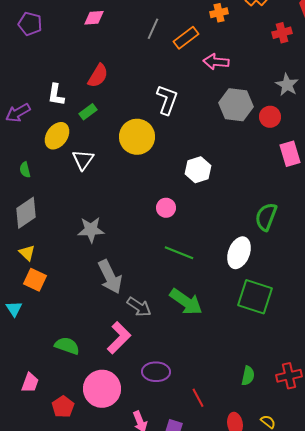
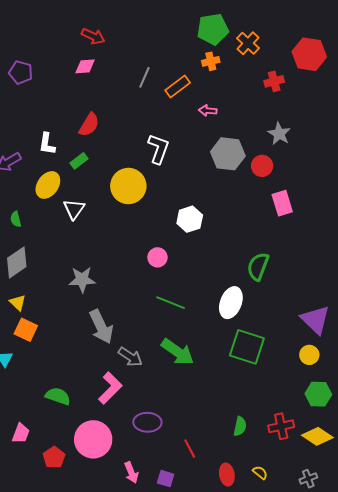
pink arrow: (216, 62) -> (208, 111), size x0.7

